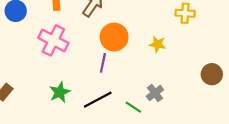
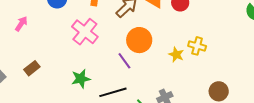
yellow cross: (185, 13) -> (197, 46), moved
purple line: (103, 63) -> (124, 61), turned -60

